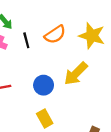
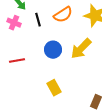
blue circle: (44, 85) -> (53, 50), moved

